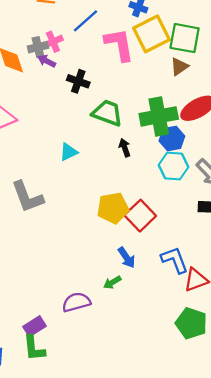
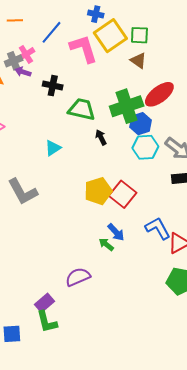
green square: (185, 38) -> (139, 35), size x0.7
brown triangle: (179, 67) -> (138, 61), turned -42
green arrow: (112, 282) -> (106, 244), moved, turned 77

